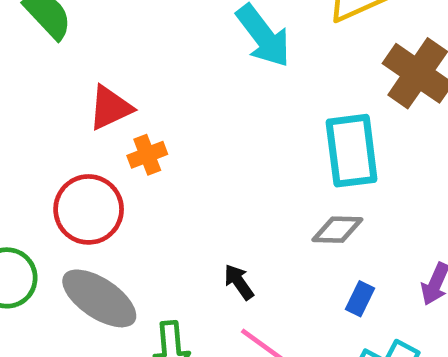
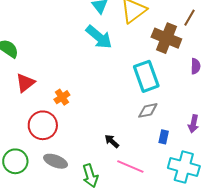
red triangle: (110, 108) -> (25, 83), moved
gray ellipse: (99, 298) -> (56, 161), size x0.7

